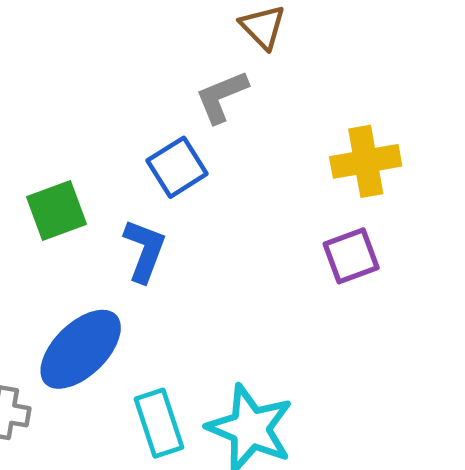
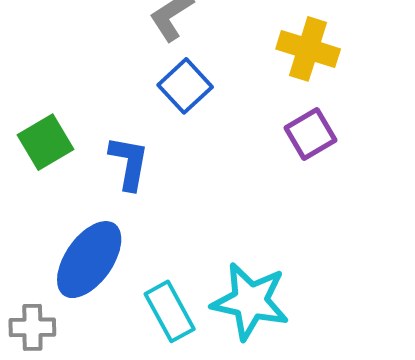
yellow cross: (366, 161) -> (308, 49), turned 38
blue square: (177, 167) -> (185, 86), moved

